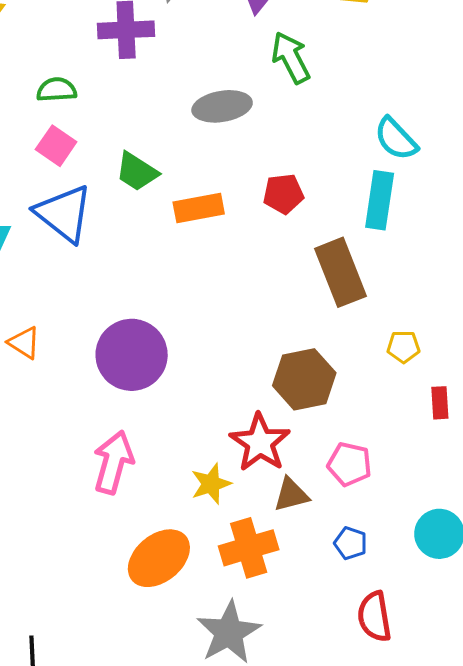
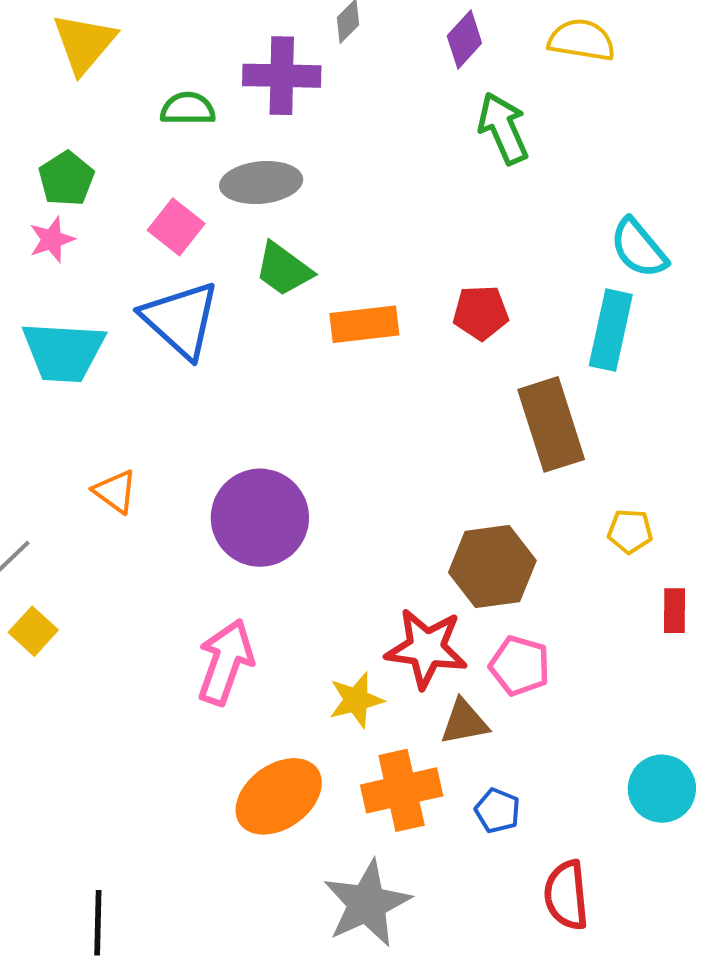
green semicircle: (57, 90) -> (188, 109), moved
gray ellipse: (222, 106) -> (261, 183), moved
red star: (260, 443) -> (426, 648), turned -30
pink pentagon: (349, 464) -> (520, 666), moved
blue pentagon: (351, 543) -> (497, 811), moved

